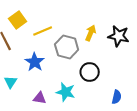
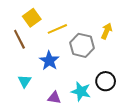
black circle: (90, 72) -> (106, 81), moved

